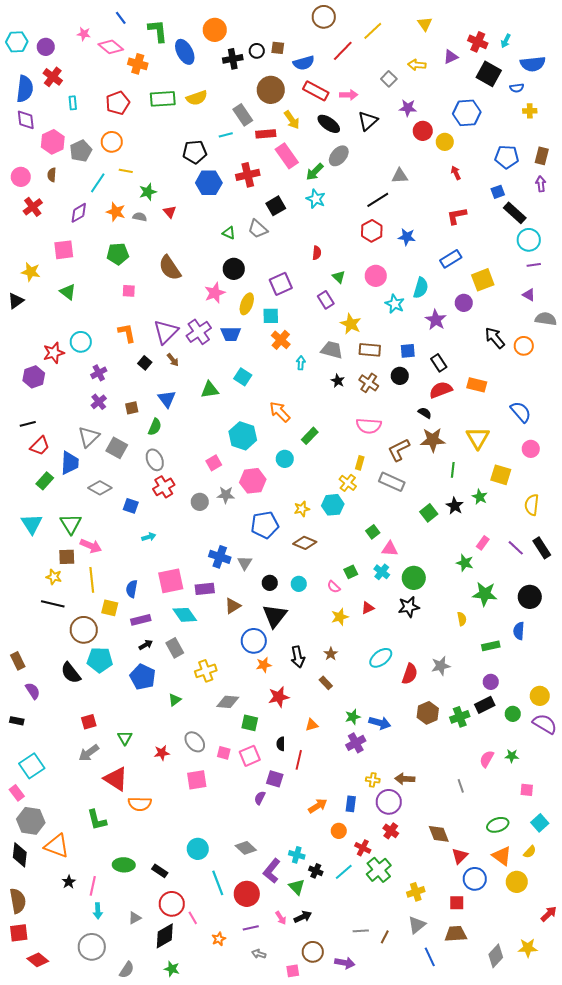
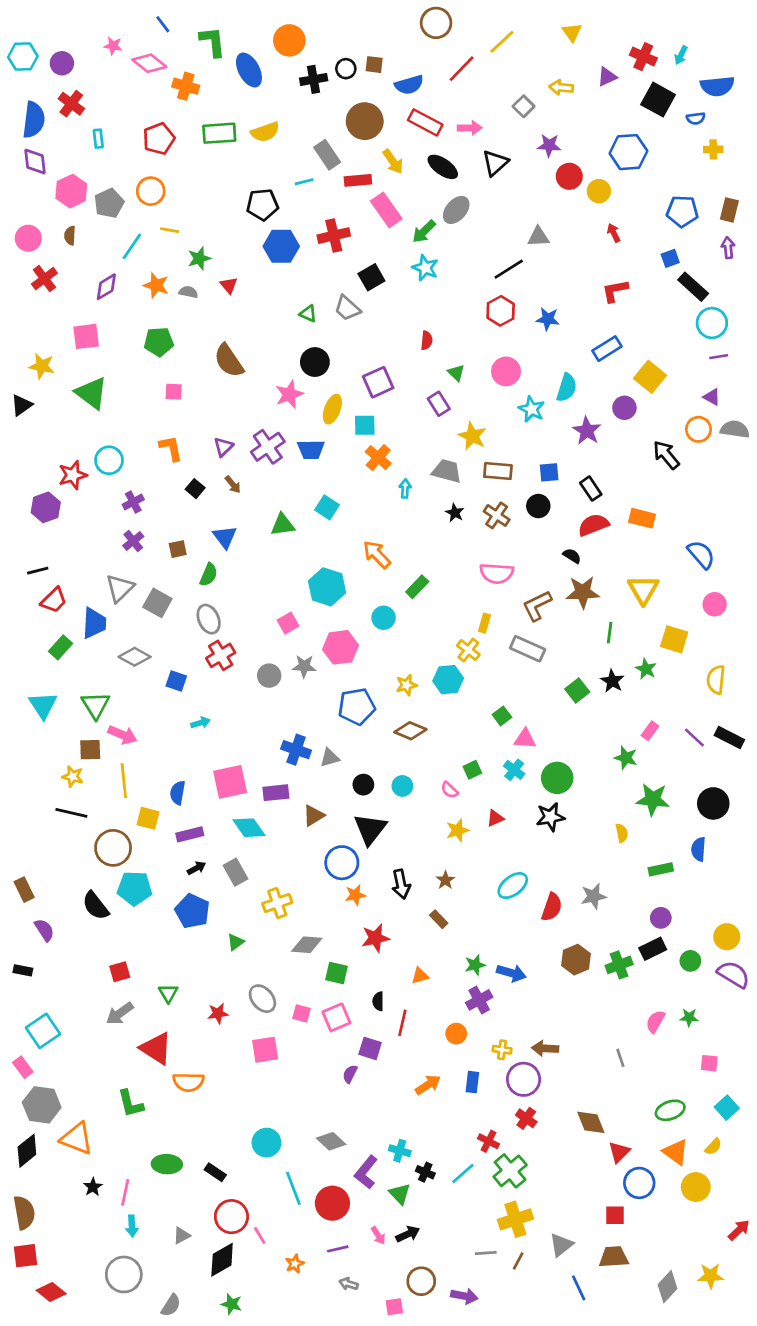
yellow square: (483, 280) -> (650, 377), turned -30
green triangle: (68, 292) -> (92, 393), size x1.5
purple triangle: (166, 332) -> (223, 447), size x0.6
orange circle: (524, 346) -> (698, 429), moved
black rectangle: (542, 548) -> (729, 738), turned -30
gray triangle: (245, 563) -> (330, 758), turned 42
orange circle: (339, 831) -> (456, 1034), moved
black diamond: (20, 855) -> (27, 1151), turned 45
yellow cross: (416, 892) -> (515, 1219), moved, size x1.4

